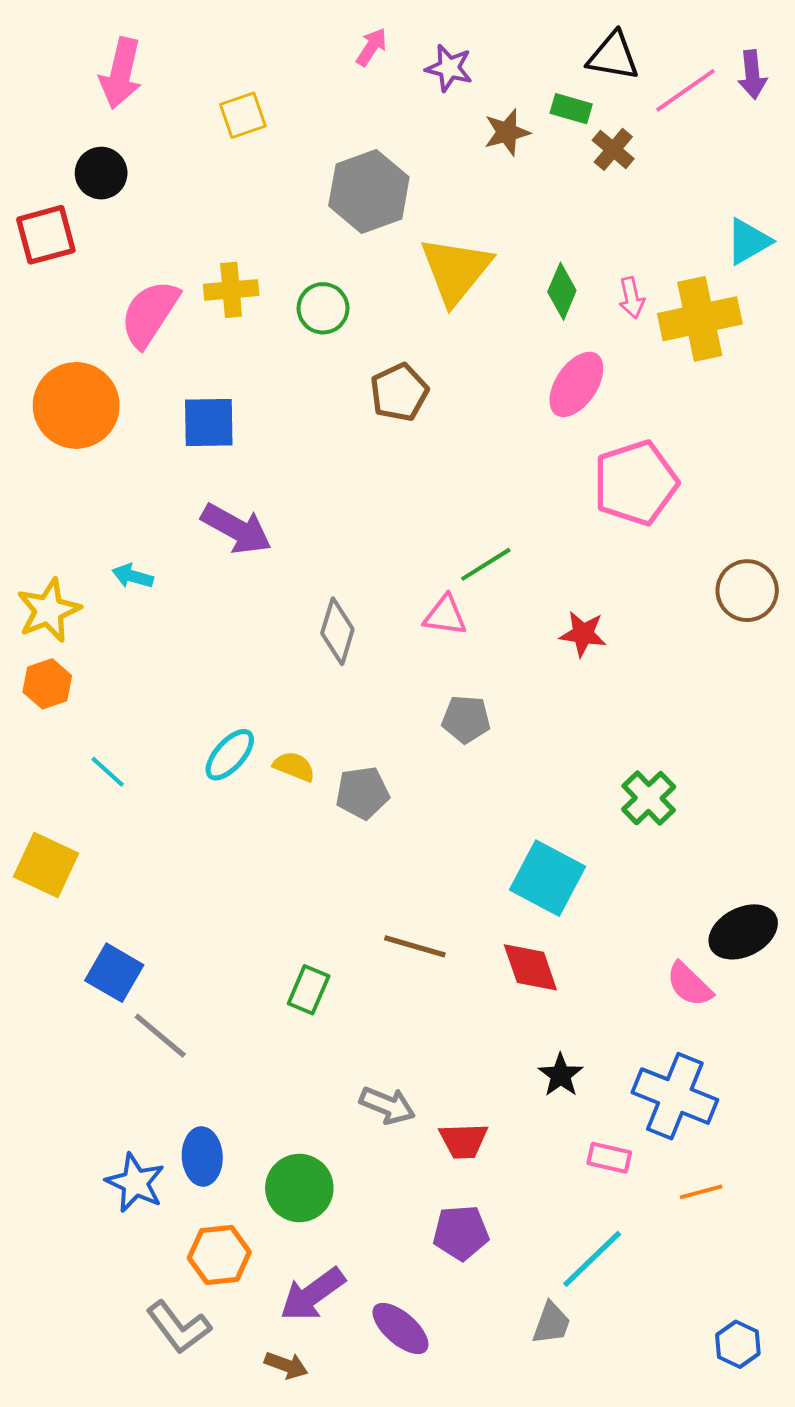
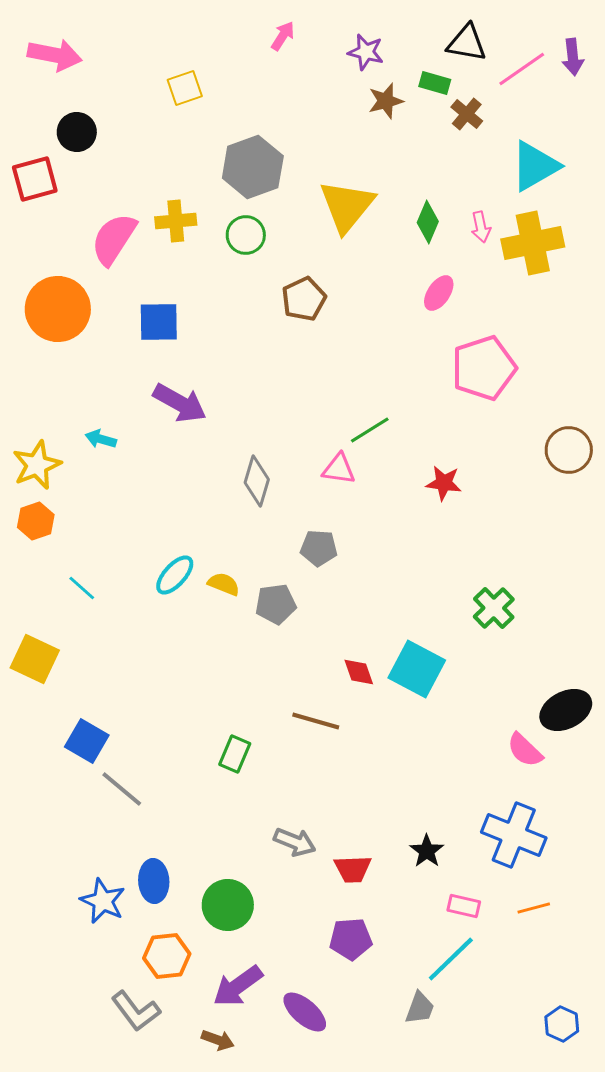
purple star: (449, 68) -> (366, 52), moved
pink arrow: (121, 73) -> (55, 55), moved, turned -92
gray hexagon: (369, 191) -> (253, 167), moved
cyan triangle: (748, 241) -> (535, 166), moved, size x1.4
pink ellipse: (576, 384) -> (439, 293), size x0.7
gray pentagon: (466, 719) -> (319, 548), moved
red diamond: (530, 967) -> (359, 672), moved, size x0.7
black star: (561, 1075) -> (427, 851), moved
pink rectangle: (609, 1158) -> (464, 906), moved

